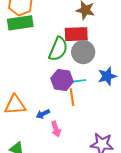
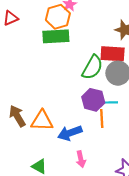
blue arrow: (43, 114) -> (70, 133), size x1.6
pink arrow: (56, 129) -> (81, 159), moved

